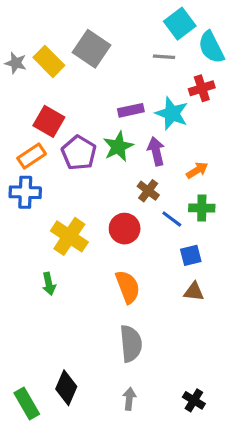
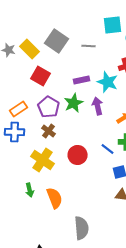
cyan square: (180, 24) -> (113, 25), turned 30
gray line: (164, 57) -> (89, 46), moved
red square: (49, 121) -> (41, 76), moved
brown cross: (148, 191) -> (49, 131), moved
orange semicircle: (128, 287) -> (55, 198), moved

